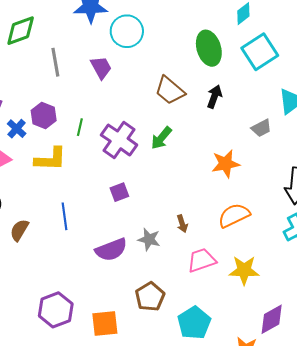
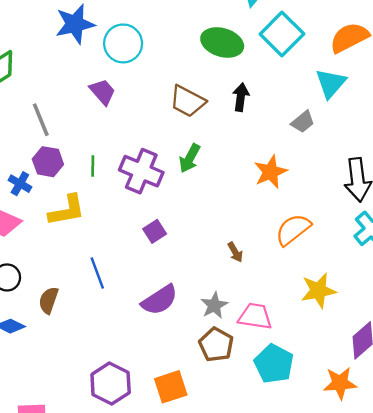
green ellipse: (209, 48) -> (222, 42), turned -44
gray line: (55, 62) -> (41, 120), moved
gray star: (149, 239) -> (214, 305), moved, turned -30
pink trapezoid: (202, 260) -> (255, 316), moved, turned 40

